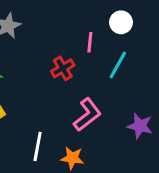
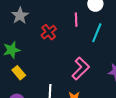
red cross: (63, 68) -> (49, 32), moved

